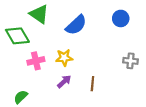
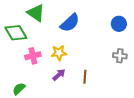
blue circle: (121, 18) -> (119, 24), moved

